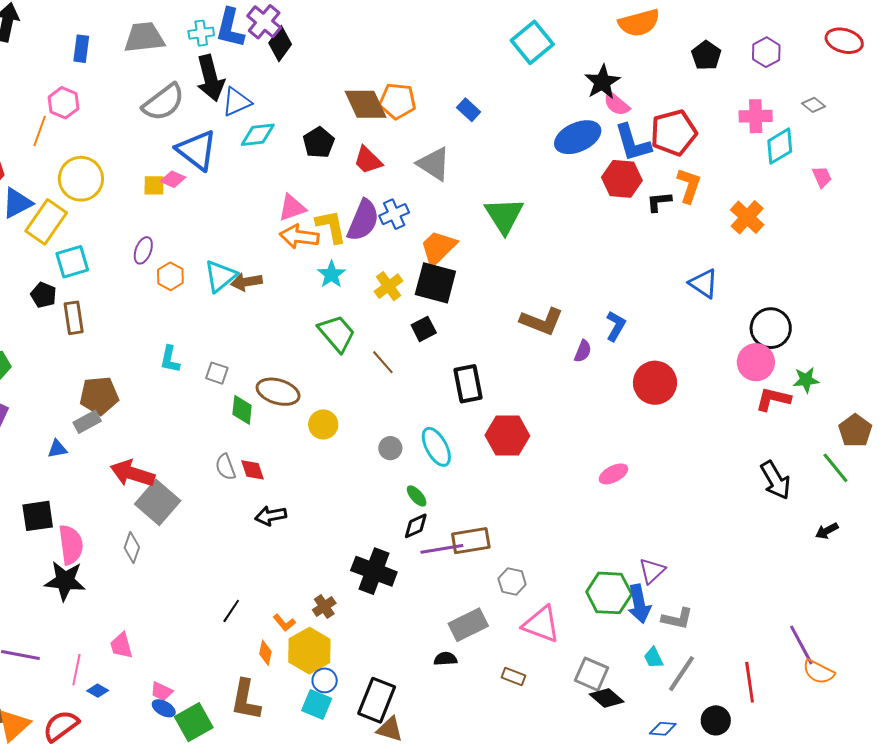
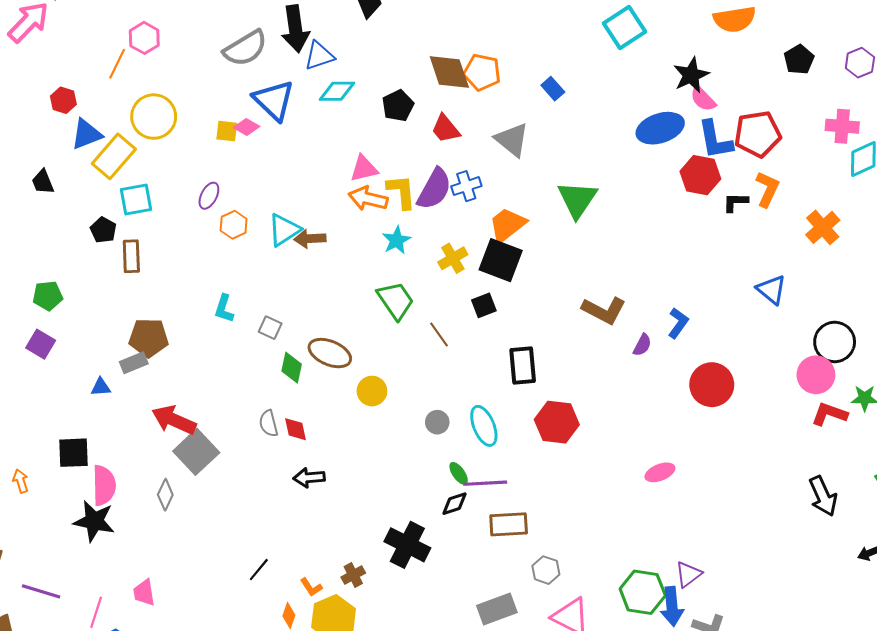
purple line: (442, 549) -> (485, 483), moved

